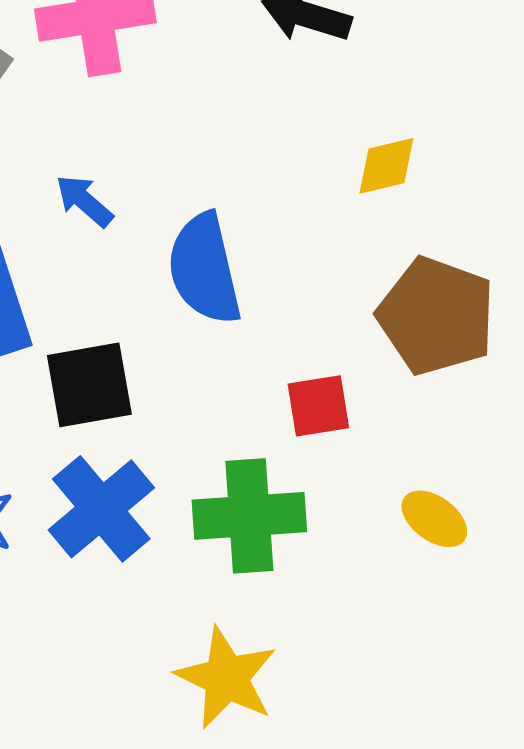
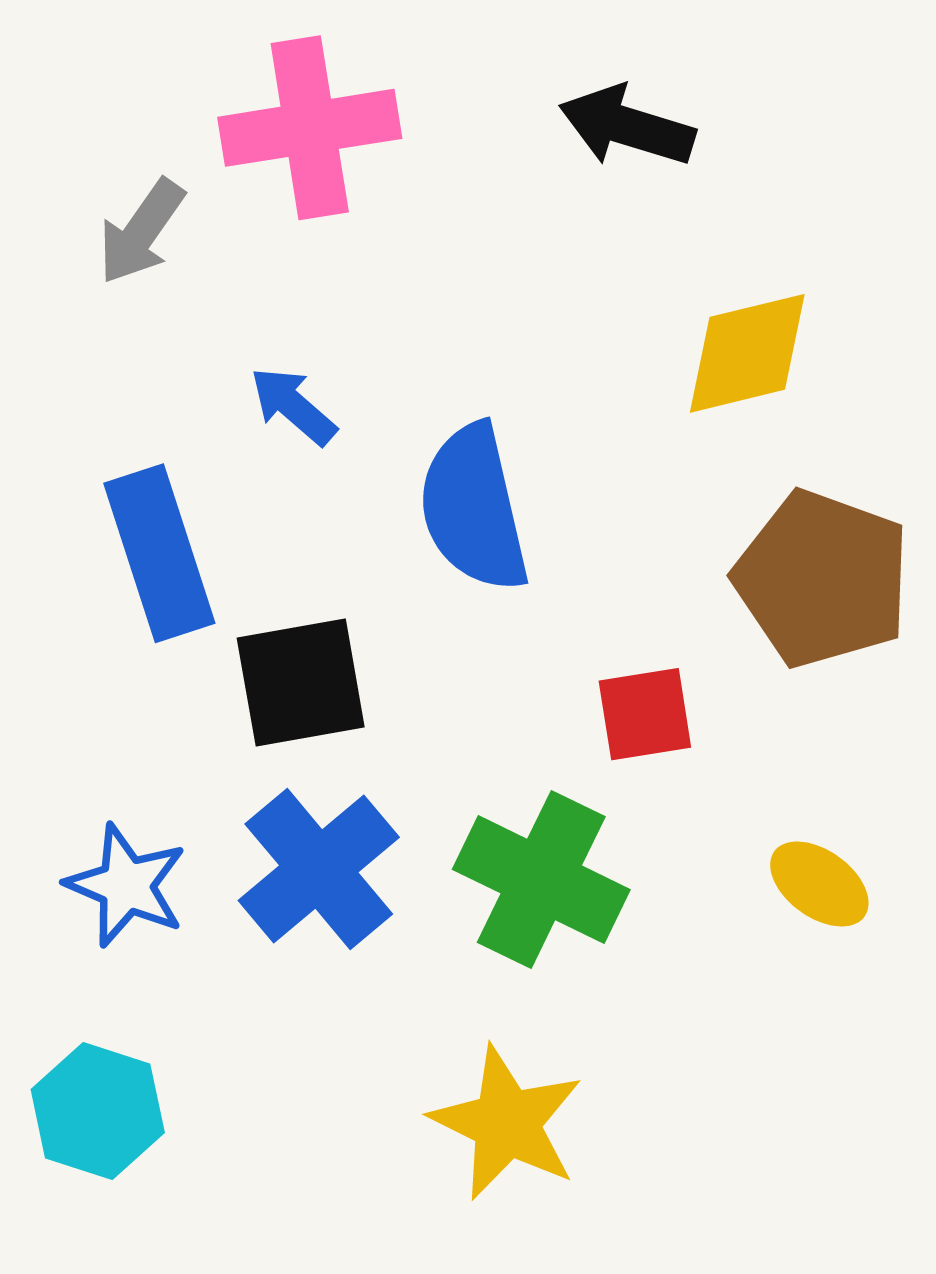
yellow diamond: (386, 166) -> (747, 353), size x1.4
green cross: (249, 516) -> (541, 879), turned 30

